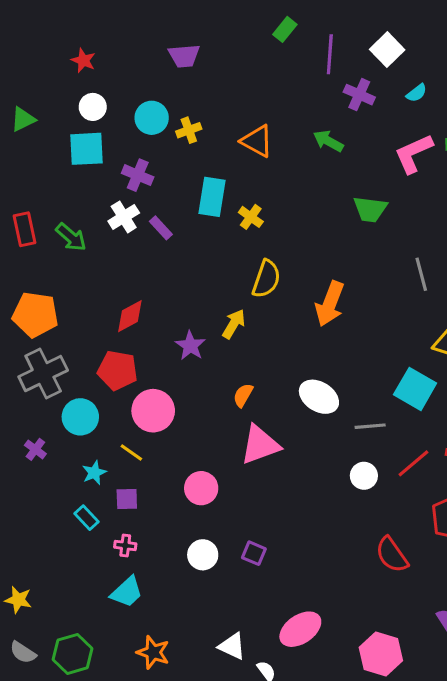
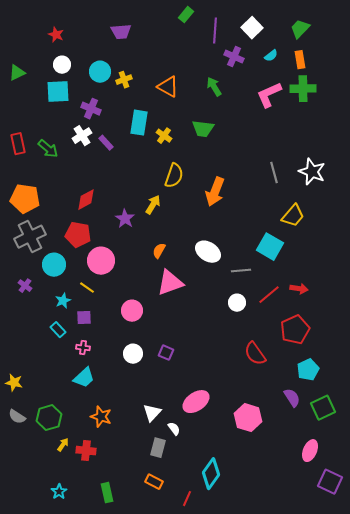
green arrow: (328, 141) -> (214, 87), turned 30
green trapezoid: (370, 209) -> (203, 129), moved
white triangle: (232, 646) -> (152, 413), turned 48

